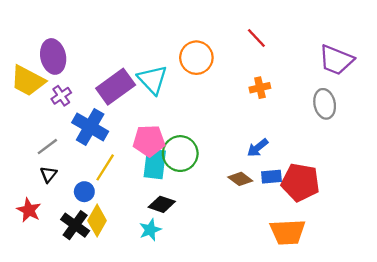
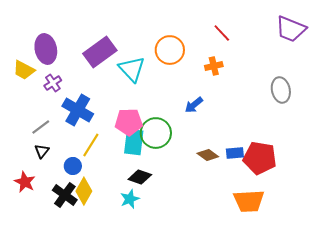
purple trapezoid: (336, 60) -> (291, 29), moved
yellow trapezoid: (28, 81) -> (24, 70), size x0.7
purple rectangle: (116, 87) -> (100, 52), moved
orange cross: (260, 88) -> (214, 66), moved
blue arrow: (258, 148) -> (194, 105), moved

